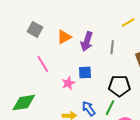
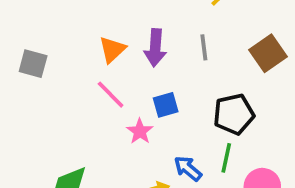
gray square: (35, 29) -> (33, 64), moved
pink line: (43, 64) -> (111, 95), moved

